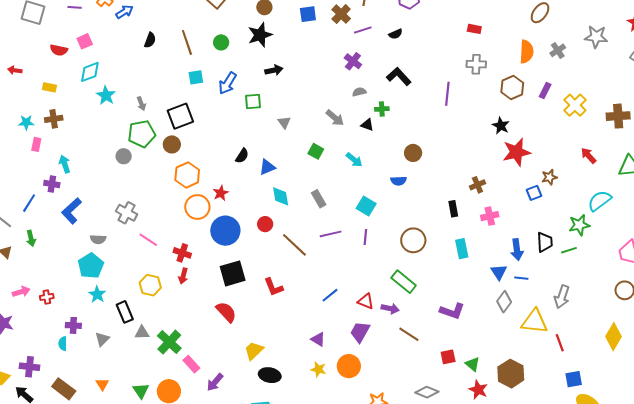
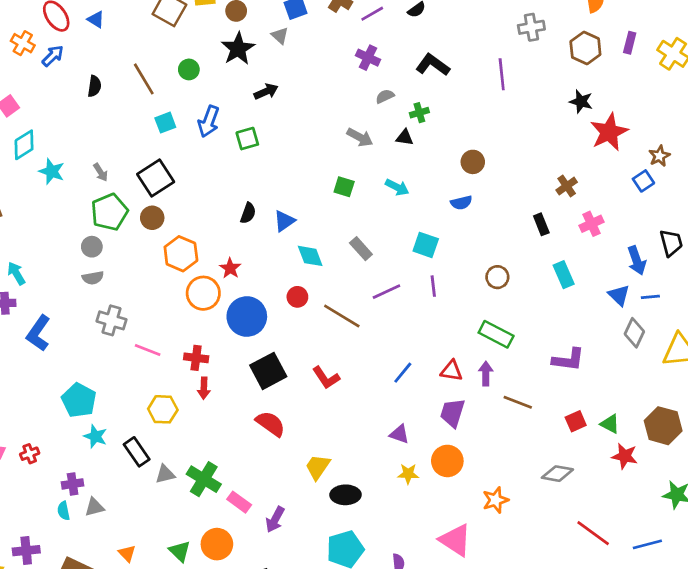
gray triangle: (284, 122) -> (280, 36), moved
gray semicircle: (98, 239) -> (93, 278), moved
brown circle: (413, 240) -> (497, 277), size x0.7
purple arrow: (390, 309) -> (486, 374), turned -90
gray triangle: (102, 339) -> (94, 507), moved, turned 42

